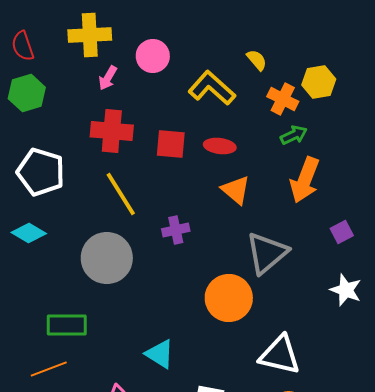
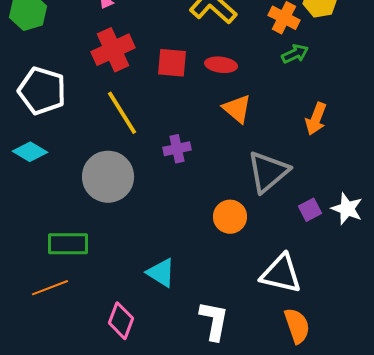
red cross: (112, 131) -> (113, 50), turned -30
orange arrow: (305, 180) -> (316, 119), moved, size x0.7
purple square: (342, 232) -> (310, 210), moved
orange circle: (229, 298) -> (230, 217), size x0.7

